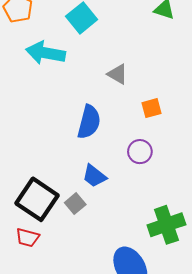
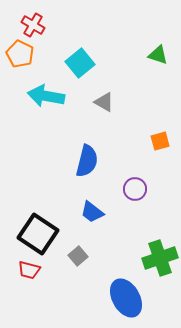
gray triangle: (118, 74) -> (104, 102), moved
orange square: (152, 108) -> (160, 141), moved
gray square: (75, 204) -> (78, 256), moved

